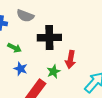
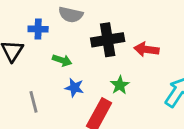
red arrow: (70, 59) -> (146, 49), moved, turned 96

